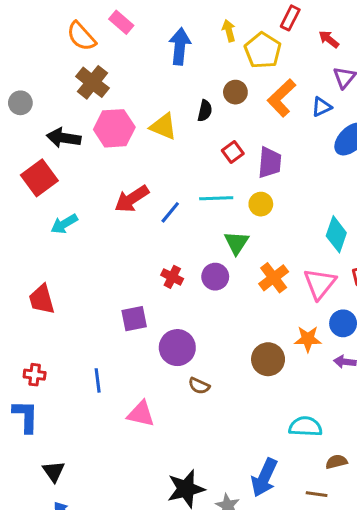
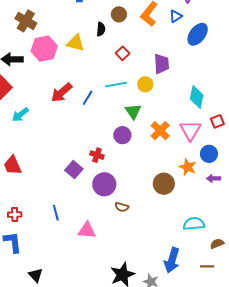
purple trapezoid: (270, 163) -> (161, 64), moved
red cross: (172, 277) -> (97, 155), moved
purple square: (134, 319) -> (74, 170), turned -30
orange star: (308, 339) -> (188, 167), turned 30

